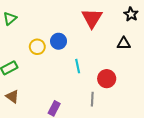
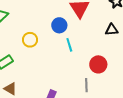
blue circle: (59, 41) -> (59, 25), moved
cyan line: (78, 66) -> (69, 45), moved

